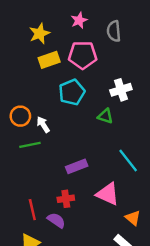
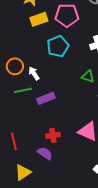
green triangle: (105, 116) -> (88, 76), moved
purple rectangle: (77, 166) -> (46, 98), moved
red line: (32, 210) -> (14, 141), moved

